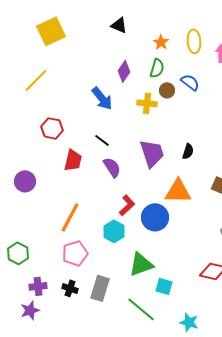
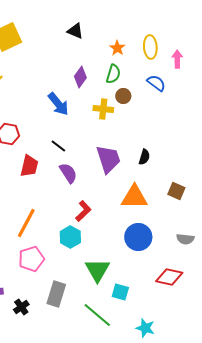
blue semicircle: (190, 82) -> (156, 83), moved
blue circle: (155, 217) -> (138, 237), moved
green triangle: (141, 264) -> (97, 270), turned -40
black cross: (70, 288) -> (21, 307), moved, turned 35

